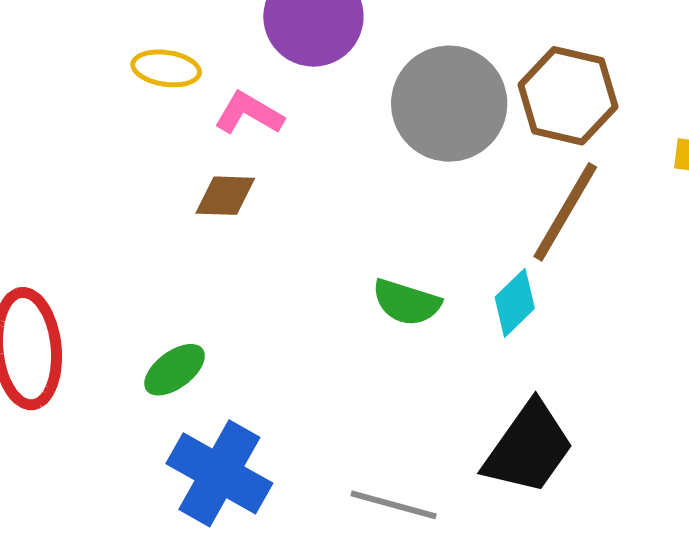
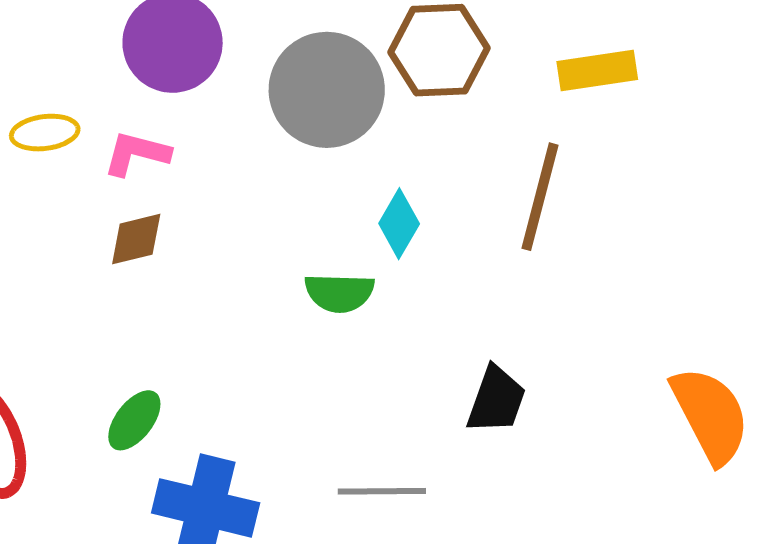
brown line: (565, 212) -> (540, 197), moved
cyan diamond: (515, 303) -> (399, 224), moved
black trapezoid: (529, 448) -> (496, 400), size x0.7

